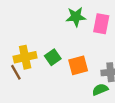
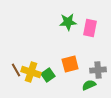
yellow cross: (25, 57) -> (31, 72), moved, turned 30
green square: (53, 57) -> (48, 75), moved

